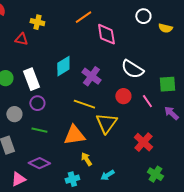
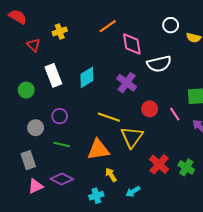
yellow cross: (37, 22) -> (60, 31), turned -32
red triangle: (21, 39) -> (33, 45), moved, turned 32
white semicircle: (132, 69) -> (159, 64), moved, turned -45
purple cross: (91, 76) -> (127, 83), moved
white rectangle: (31, 79) -> (53, 75), moved
red cross: (143, 142) -> (159, 164), moved
green cross: (155, 174) -> (186, 167), moved
pink triangle: (18, 179) -> (36, 186), moved

